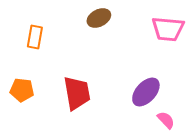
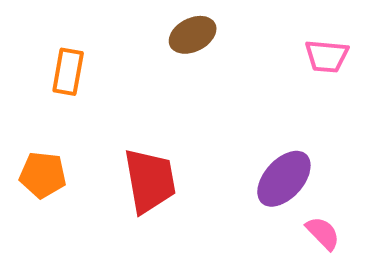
pink trapezoid: (168, 29) -> (327, 56), size x0.7

